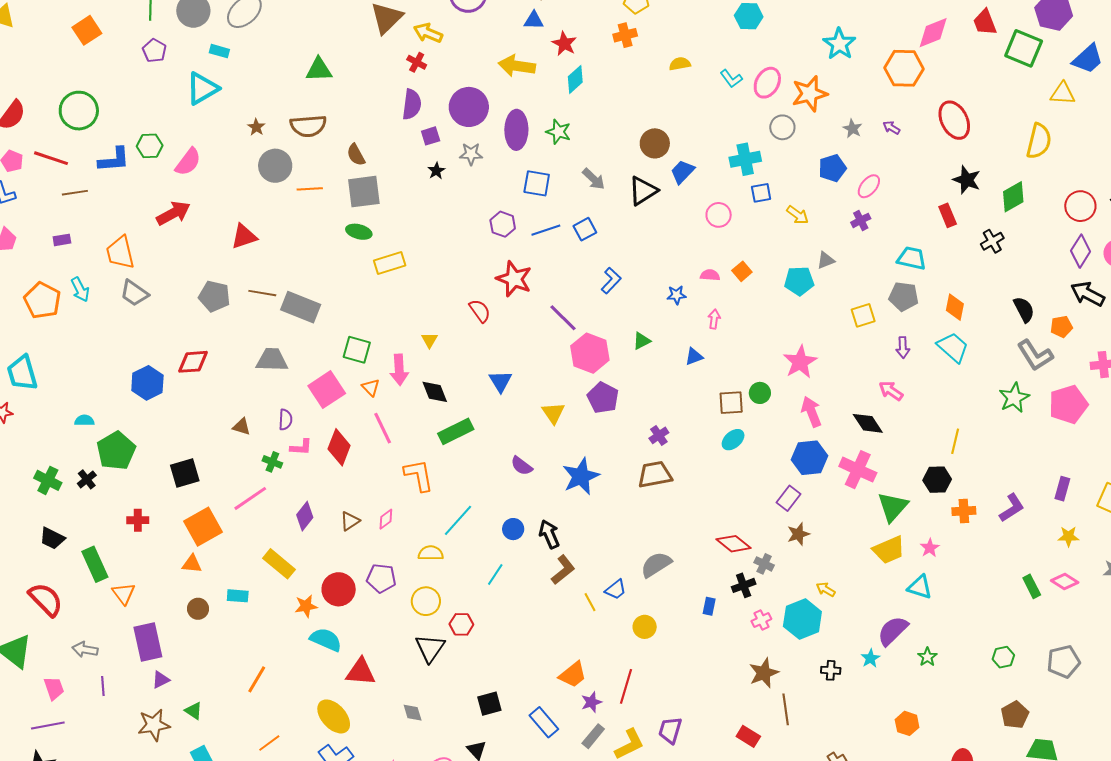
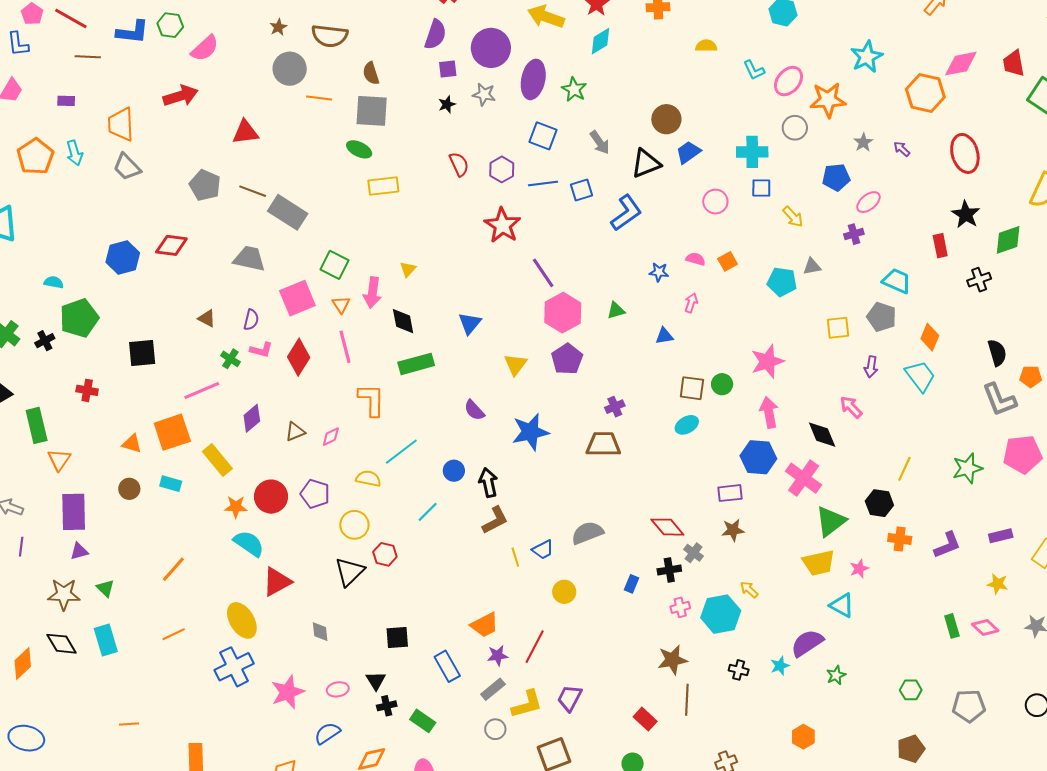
blue L-shape: (611, 281) -> (626, 213), moved, size x1.4
red semicircle: (480, 311) -> (459, 164), moved
green star: (1014, 398) -> (967, 468), moved
purple rectangle: (1062, 489) -> (1001, 536), turned 50
purple rectangle: (788, 498) -> (730, 493), turned 35
orange square: (203, 527) -> (172, 432), moved
red triangle: (361, 672) -> (277, 582), turned -44

